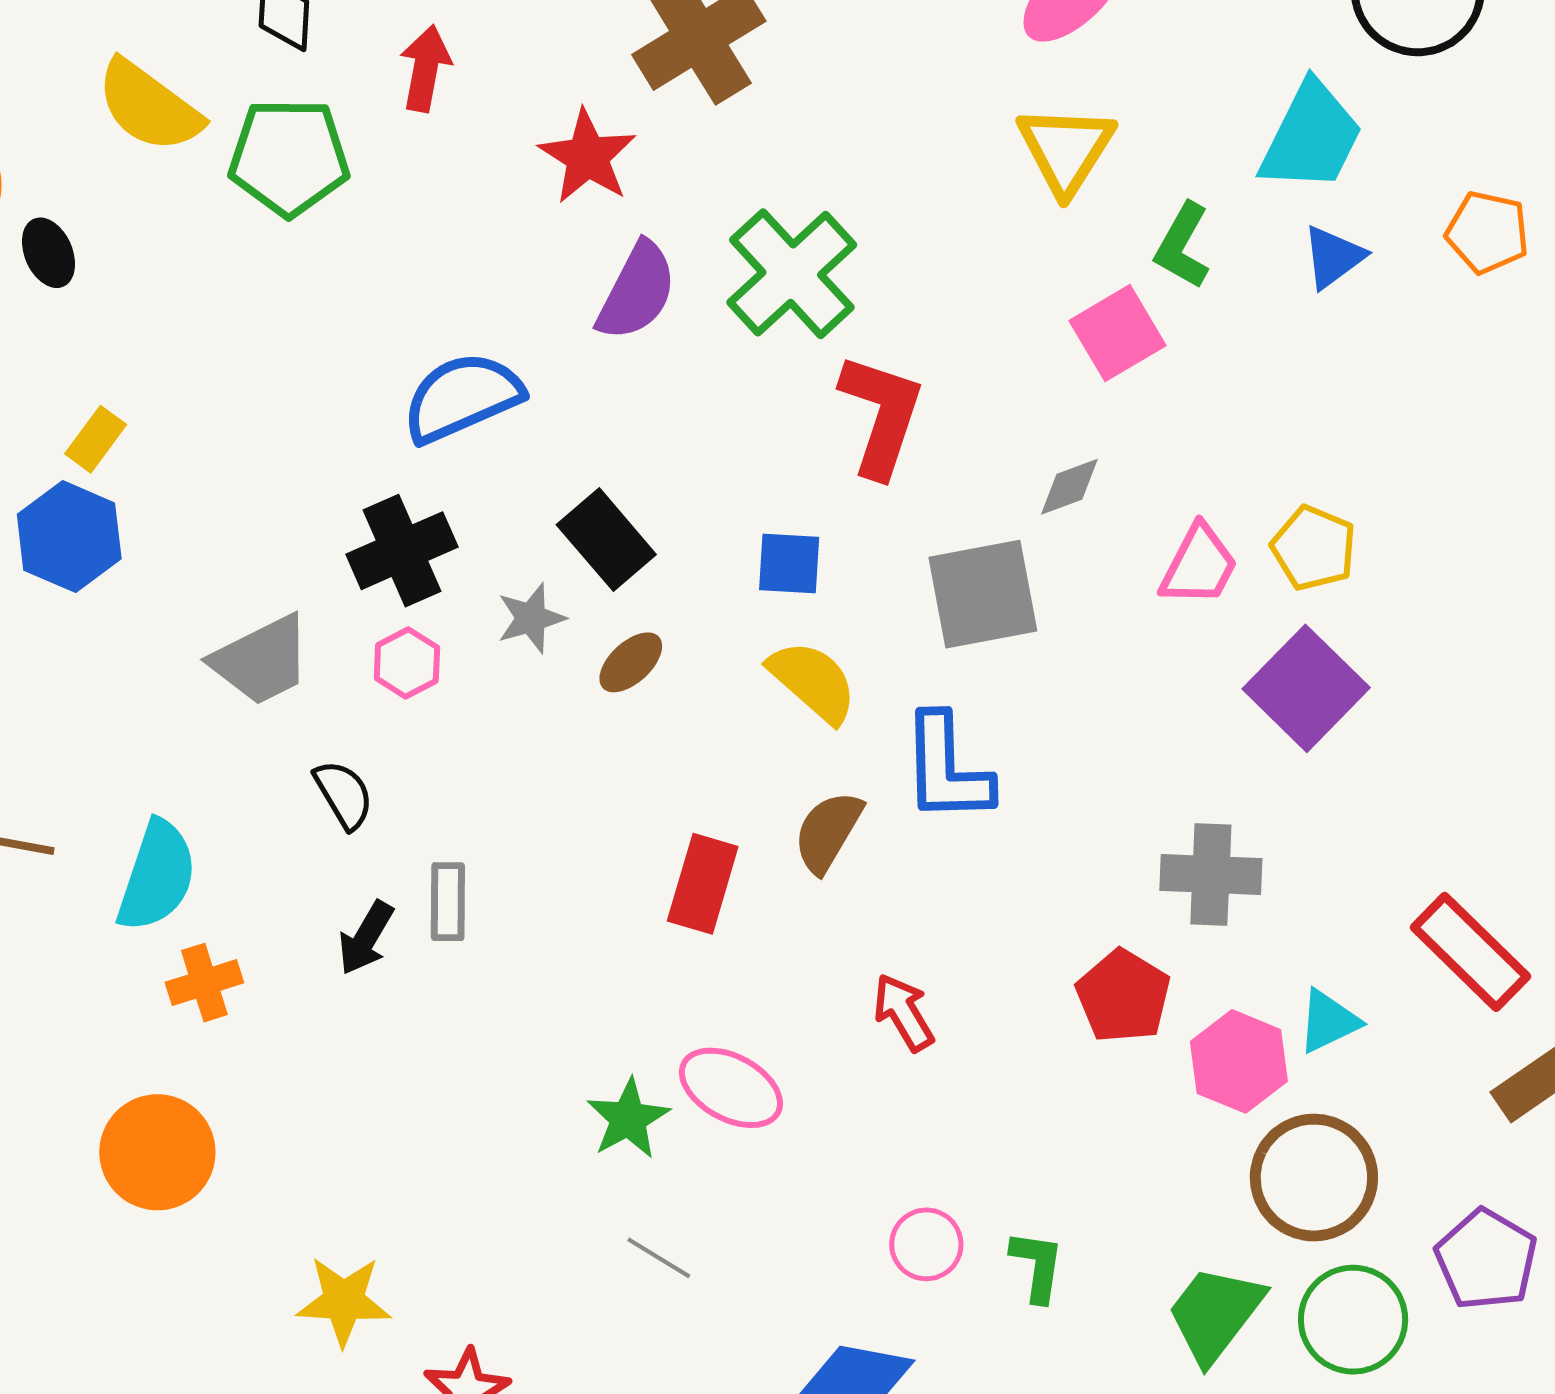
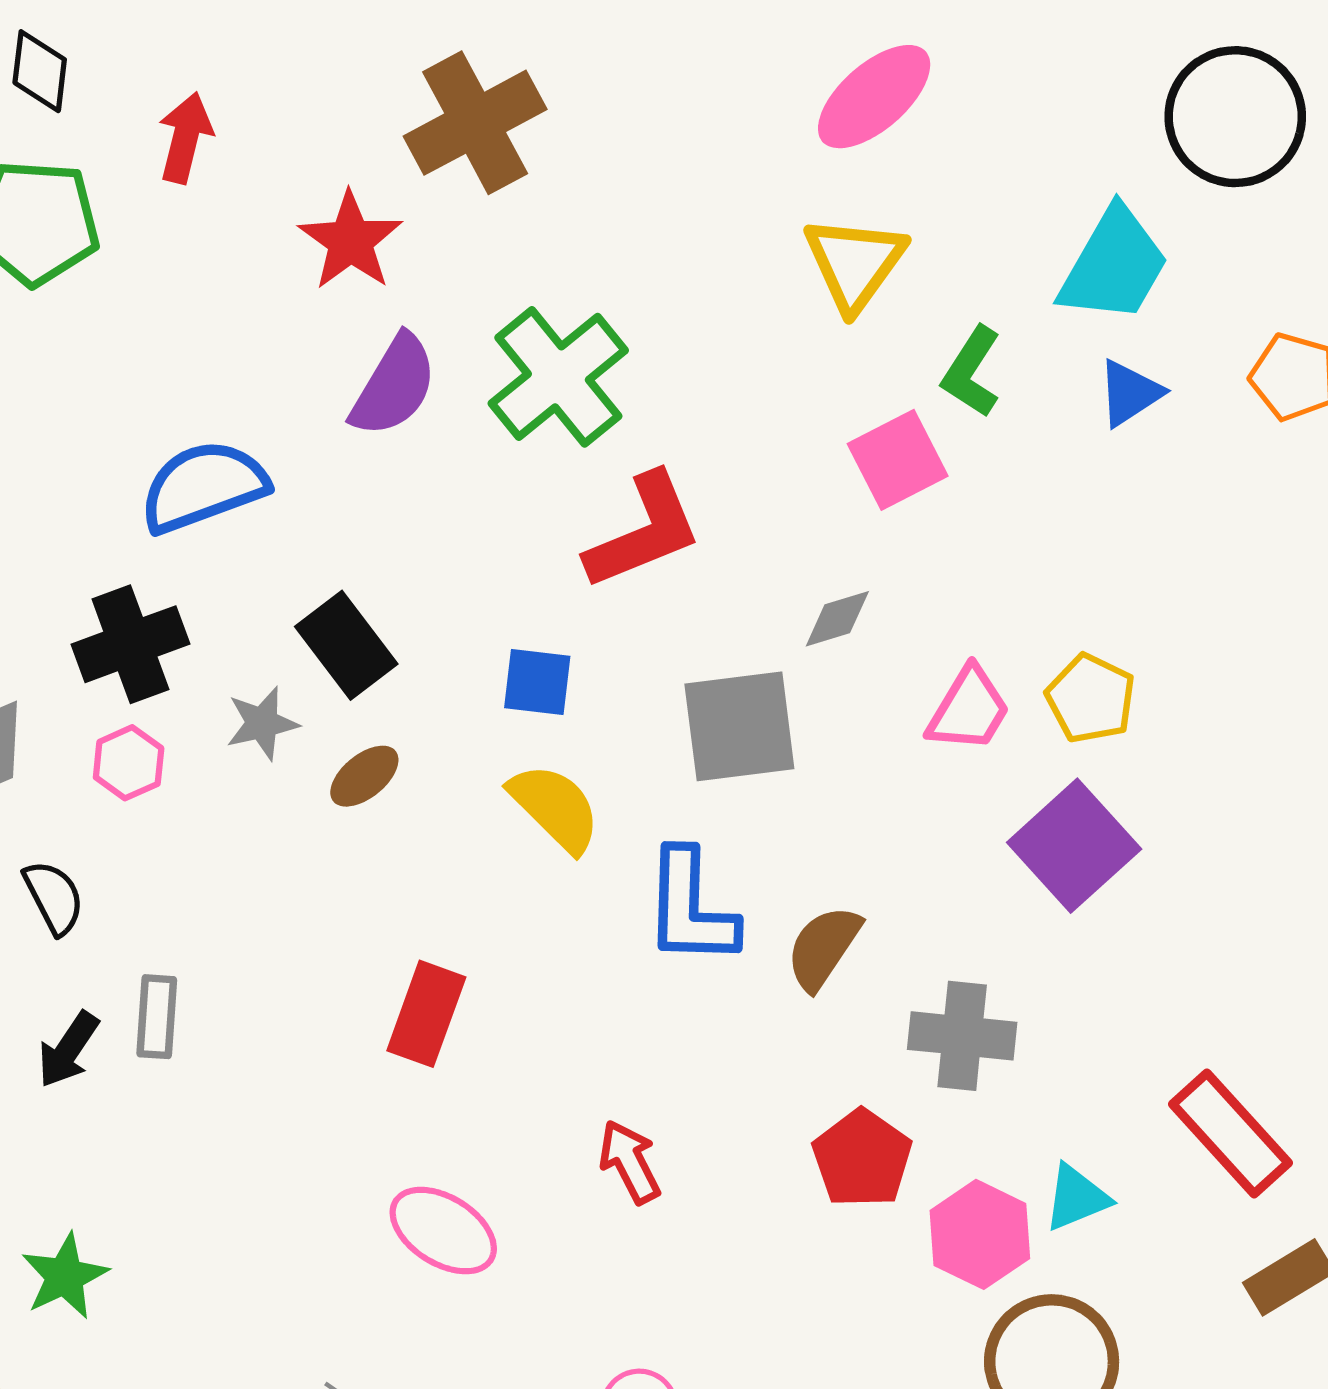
red L-shape: (881, 415) -> (644, 531), turned 46
brown semicircle: (828, 832) -> (823, 948), moved
green star: (628, 1119) -> (65, 1276), moved

